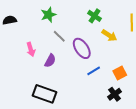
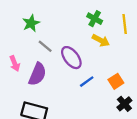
green cross: (94, 16) -> (95, 19), moved
purple semicircle: (50, 61) -> (37, 74), size x1.5
black cross: (115, 94) -> (124, 104), moved

